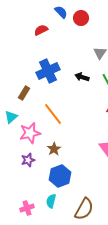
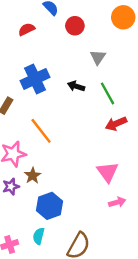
red circle: (81, 18) -> (75, 26), moved
brown star: (54, 149) -> (33, 176), moved

